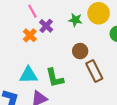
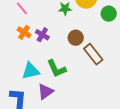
purple cross: (46, 26) -> (42, 35), moved

